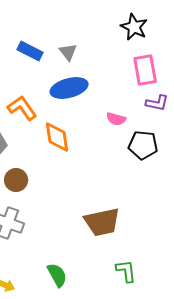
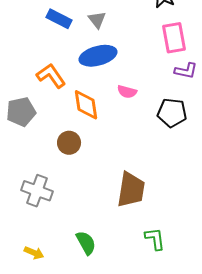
pink semicircle: (116, 119) -> (127, 92), moved
brown circle: (16, 180) -> (69, 143), moved
brown trapezoid: (102, 222) -> (131, 190), turned -69

